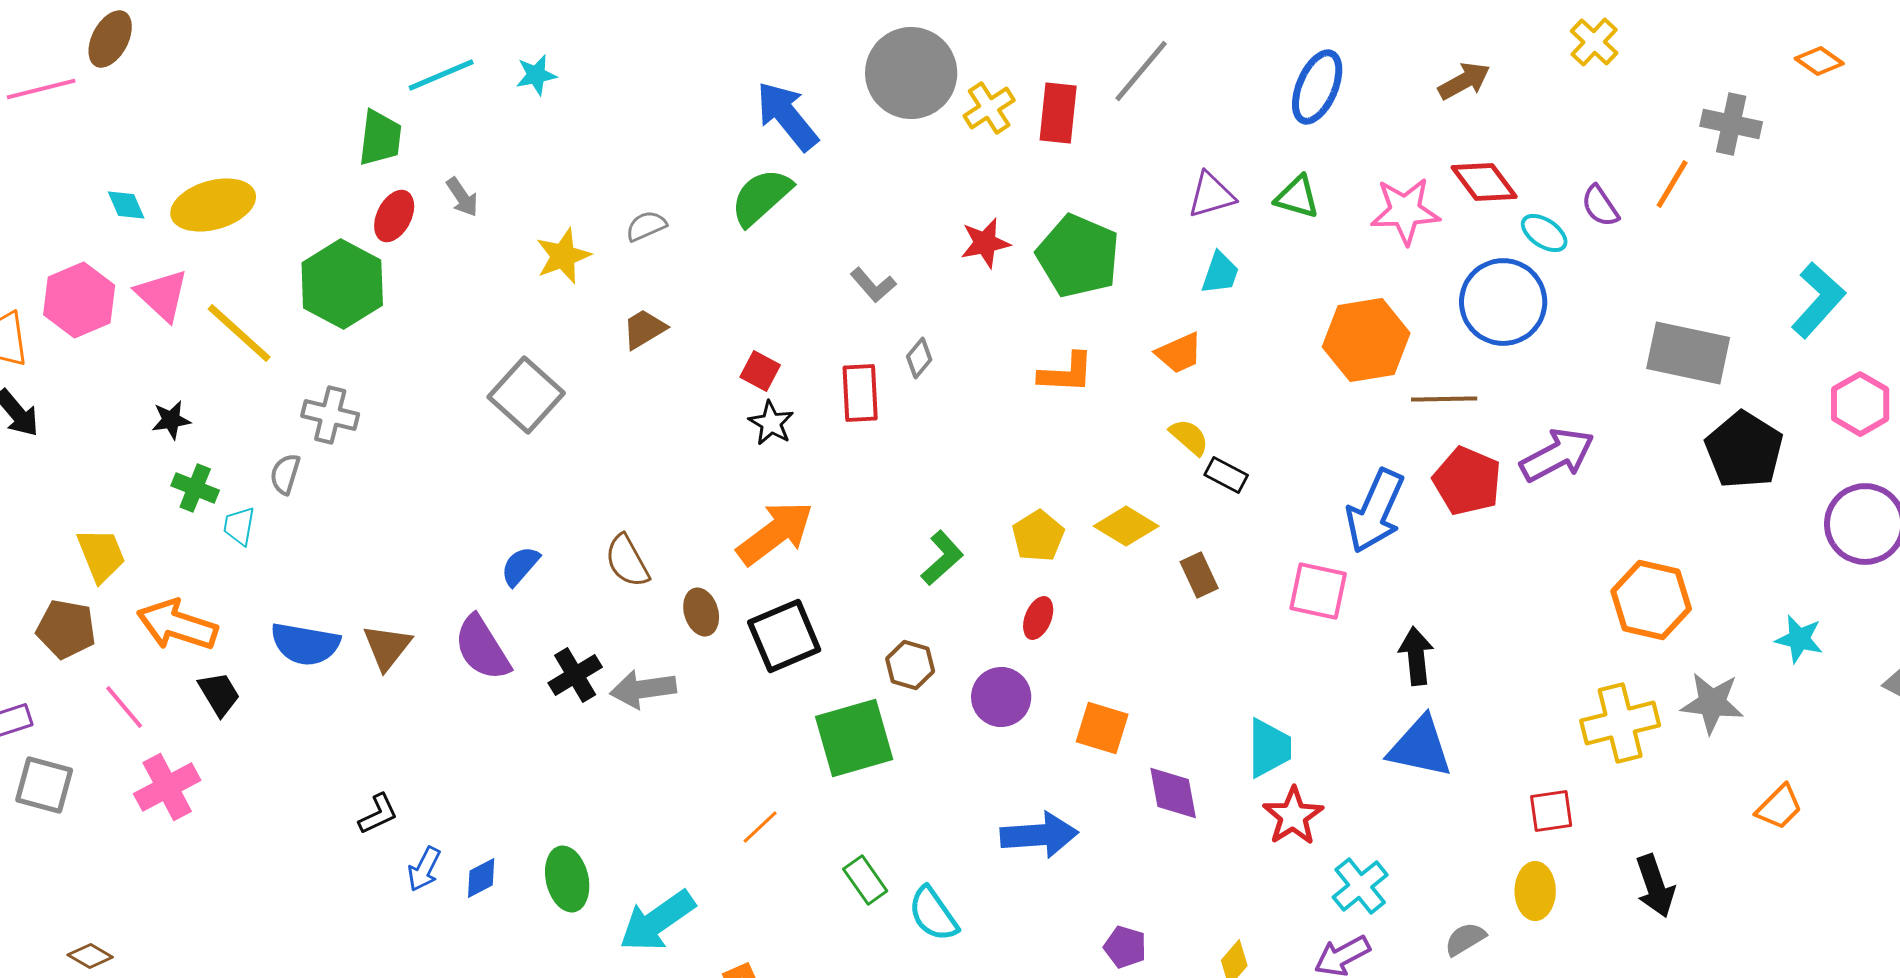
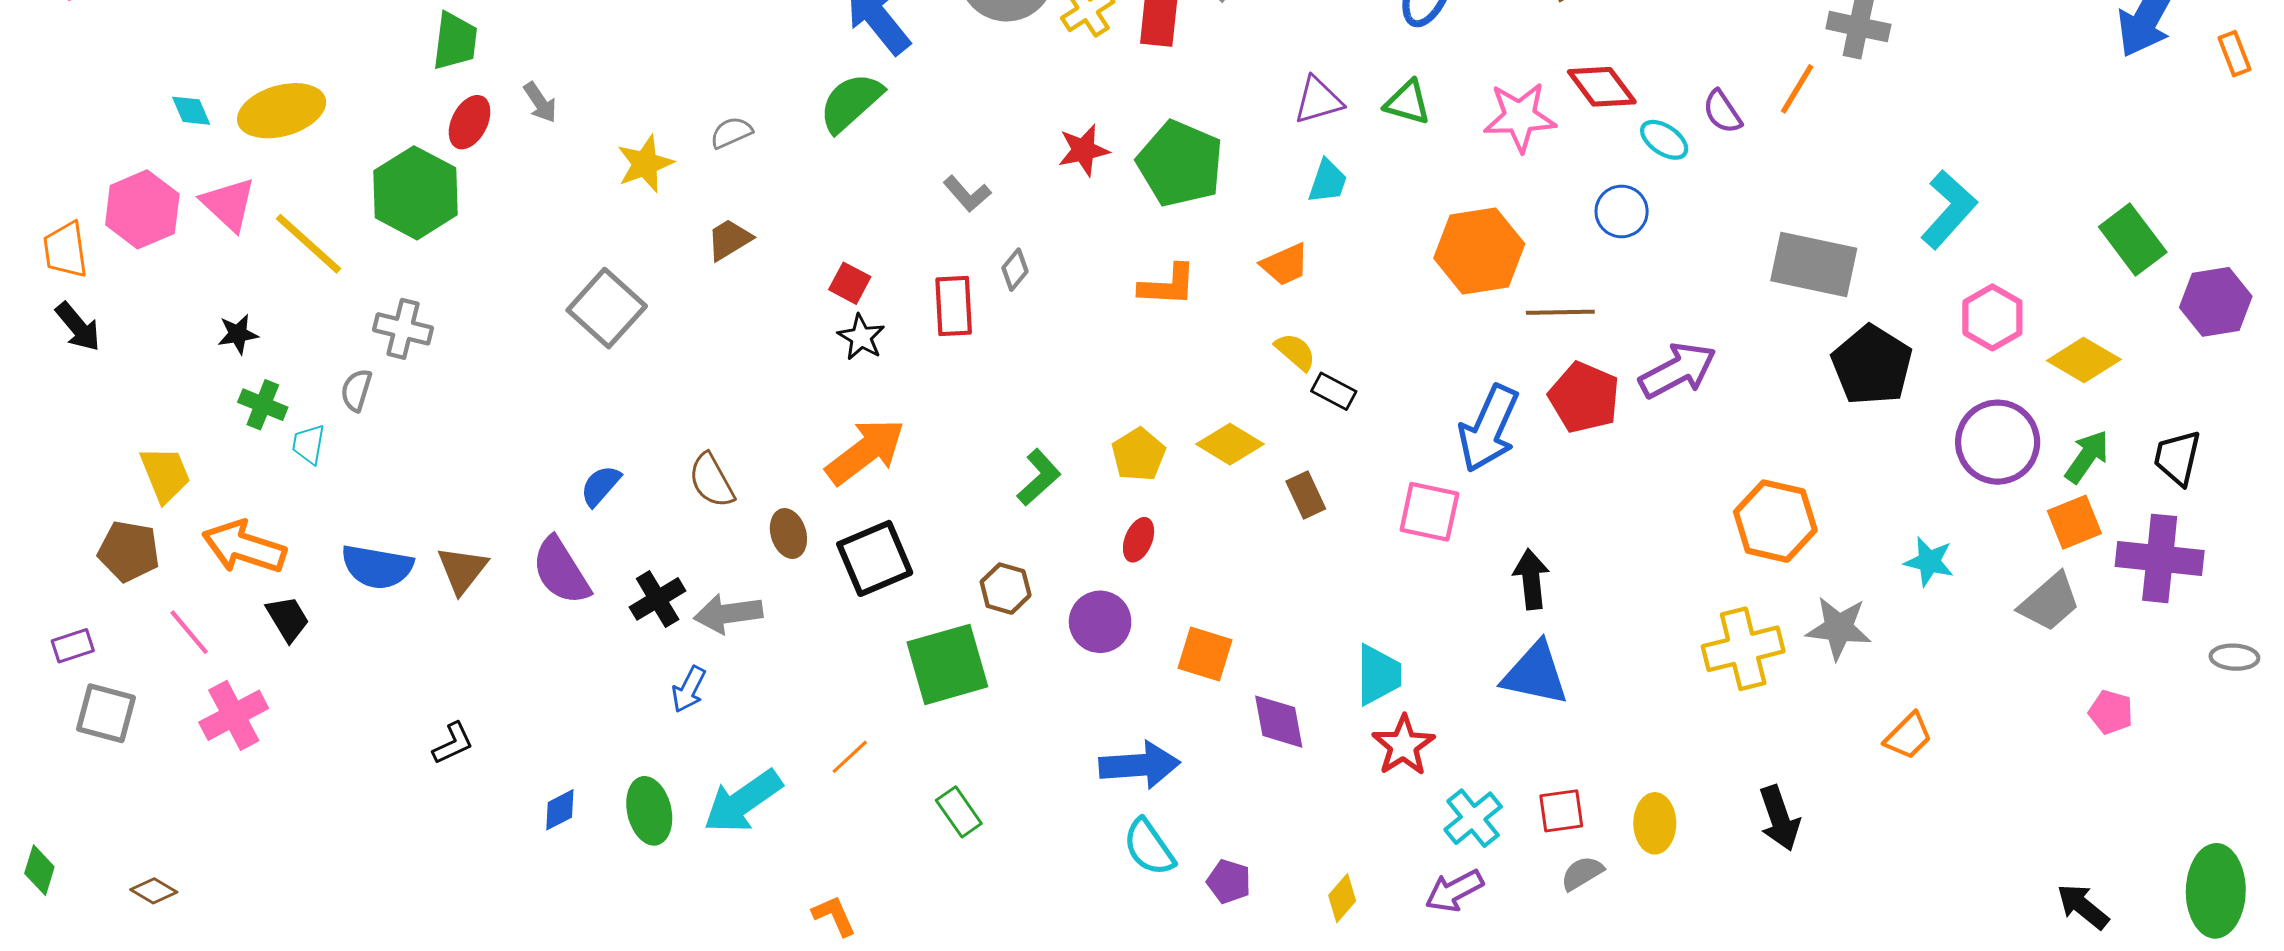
blue circle: (1503, 302) -> (1622, 211), size x0.6
red square: (1551, 811) -> (1561, 811), moved
blue arrow: (424, 869) -> (689, 689), moved
cyan semicircle: (933, 914) -> (1149, 847), moved
cyan arrow: (657, 921) -> (743, 802), moved

